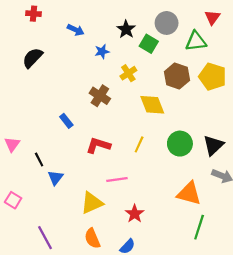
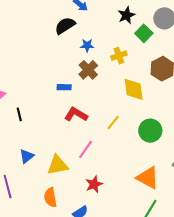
blue star: (102, 52) -> (87, 45), moved
black semicircle: (33, 58) -> (65, 26), moved
blue rectangle: (66, 121) -> (64, 87), moved, turned -64
blue triangle: (56, 178) -> (27, 156), moved
pink line: (117, 179) -> (85, 149), turned -60

